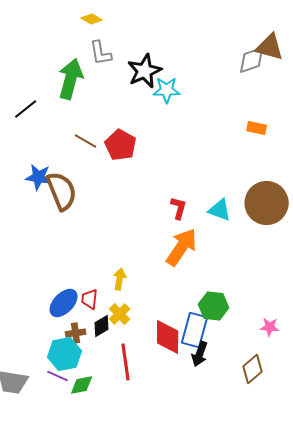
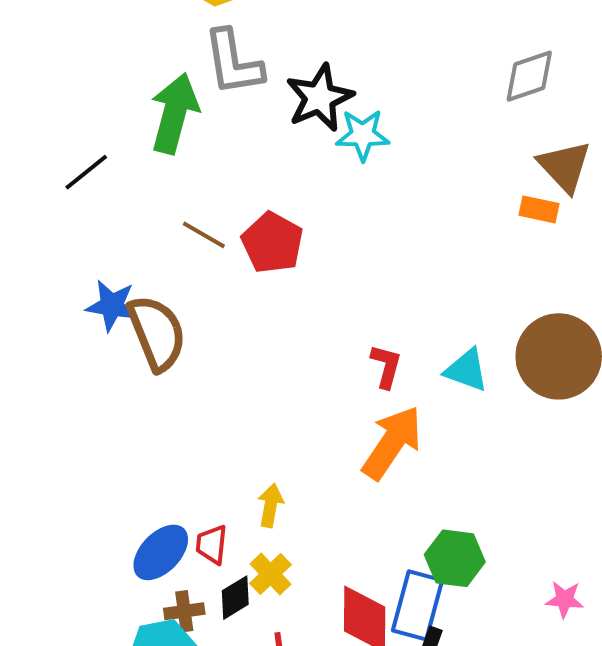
brown triangle: (270, 47) -> (565, 166), moved, turned 32
gray L-shape: (101, 53) -> (233, 62), size x1.4

